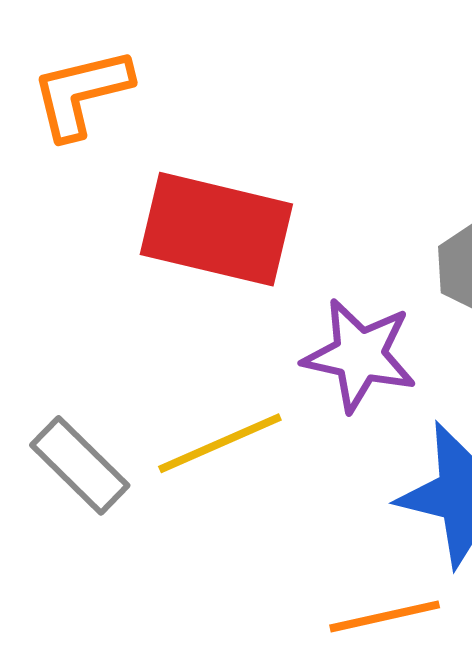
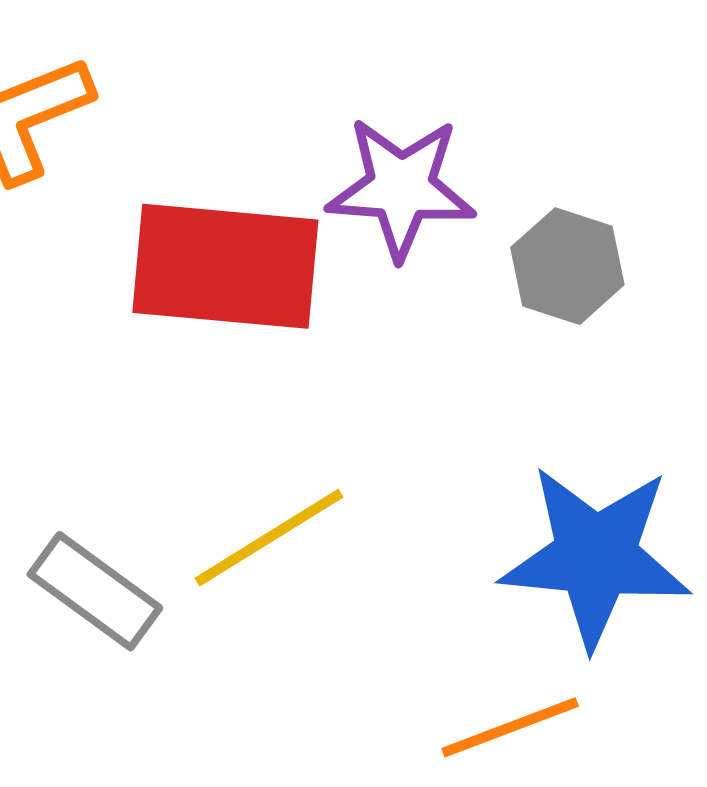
purple star: (359, 355) -> (401, 188), moved

